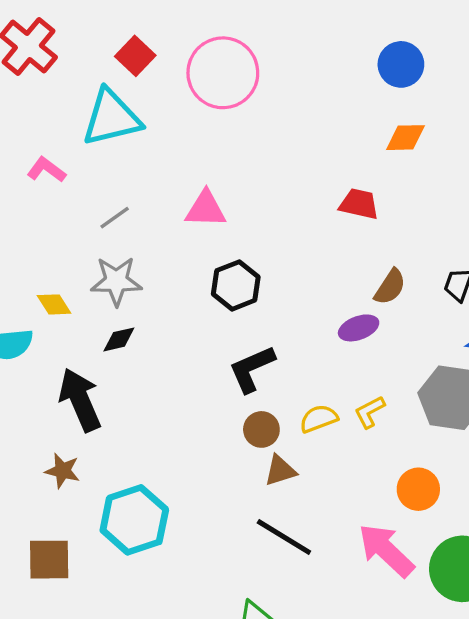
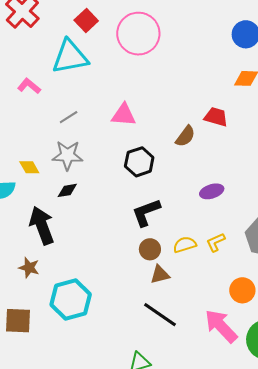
brown semicircle: (390, 287) -> (185, 136), moved

